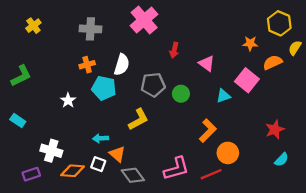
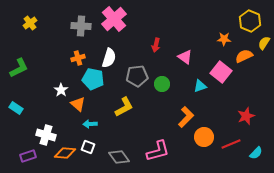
pink cross: (144, 20) -> (114, 19), moved
orange triangle: (117, 154) -> (78, 104), moved
cyan semicircle: (281, 160) -> (256, 153), moved
red line: (211, 174) -> (231, 144), moved

